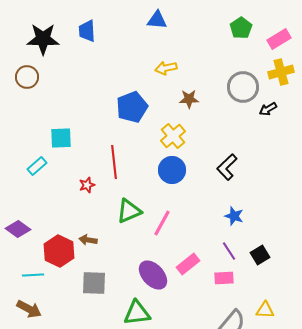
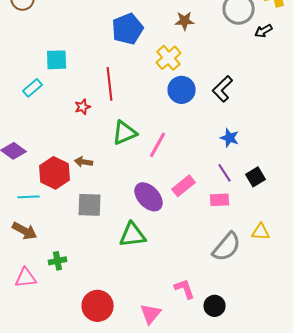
blue circle: (172, 170) -> (182, 90), moved

